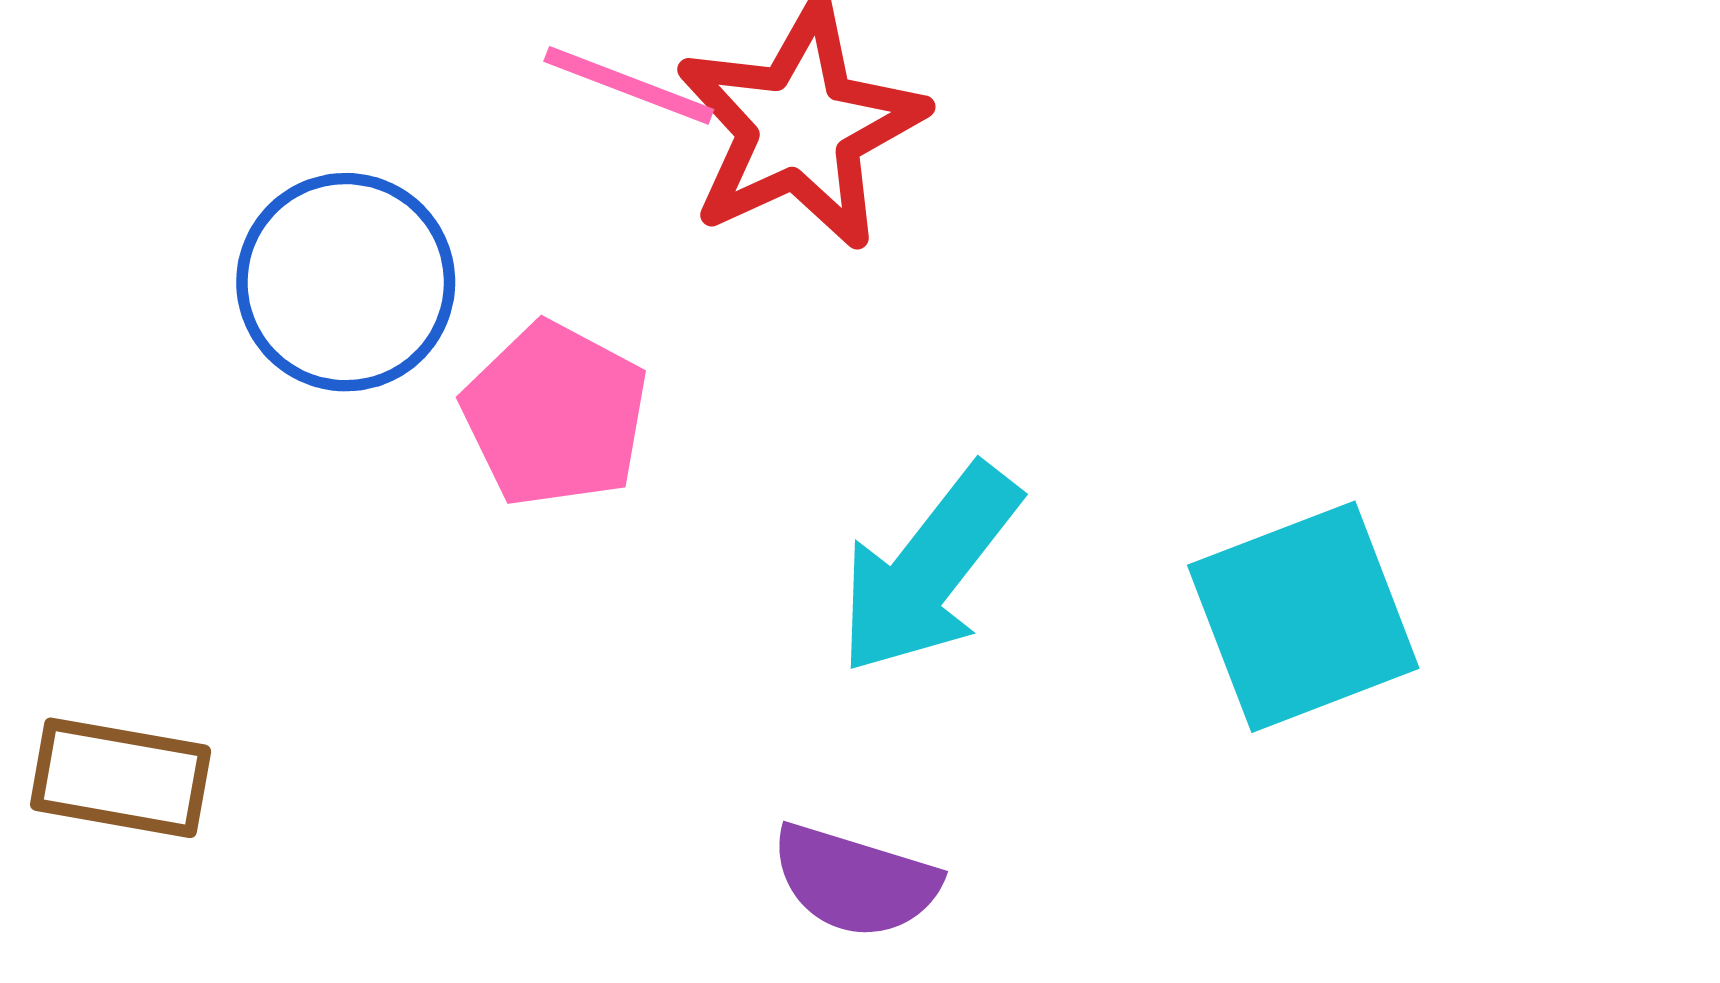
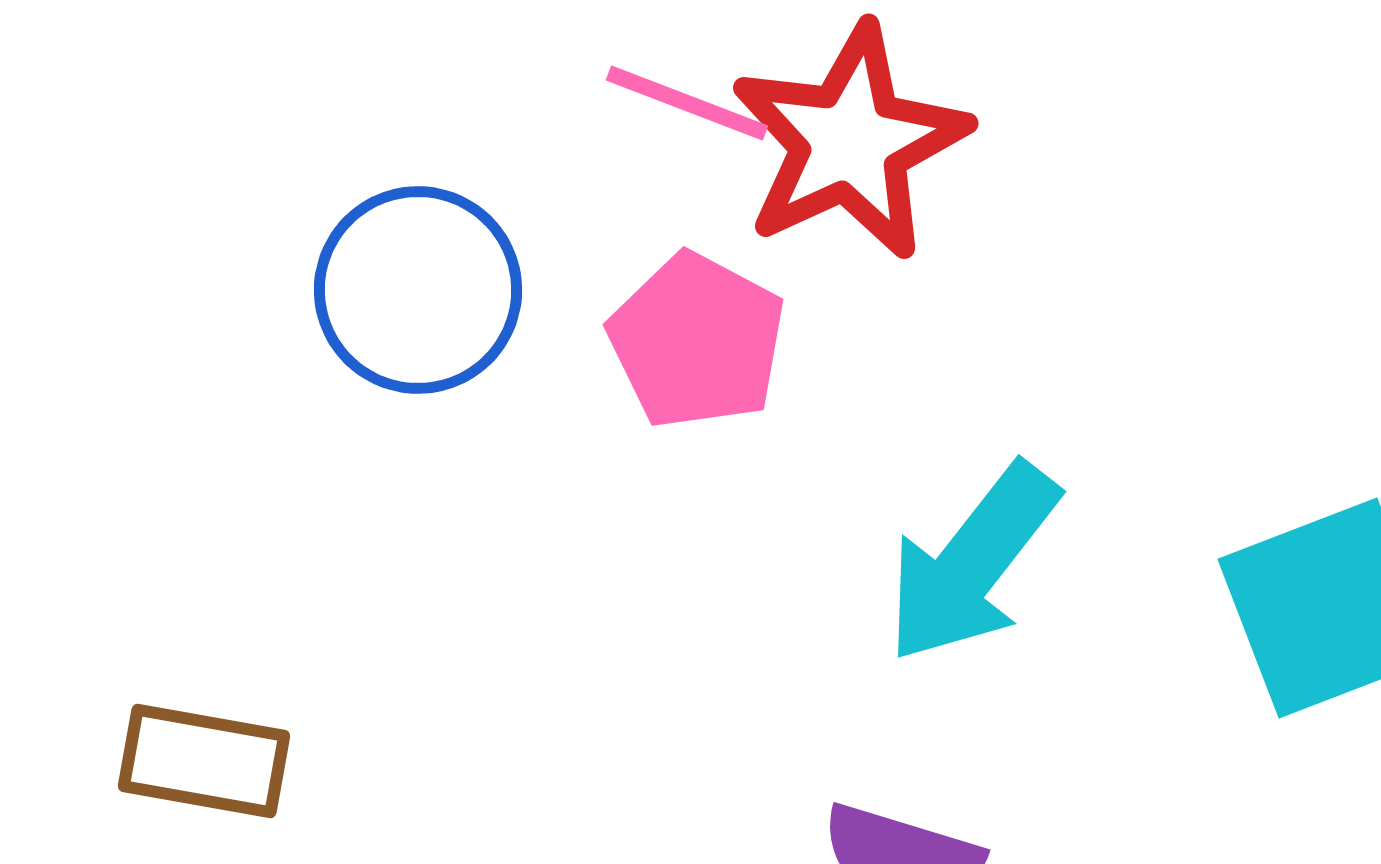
pink pentagon: (555, 415) -> (697, 341), moved

